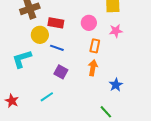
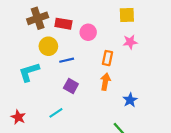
red rectangle: (56, 23) -> (63, 24), moved
pink circle: (89, 23) -> (88, 32), moved
blue line: (57, 48) -> (67, 60), turned -32

